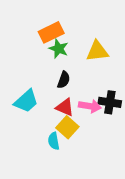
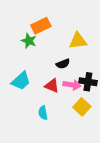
green star: (59, 49) -> (29, 41), moved
black semicircle: (64, 80) -> (63, 64), moved, turned 48
yellow square: (67, 127) -> (82, 107), moved

